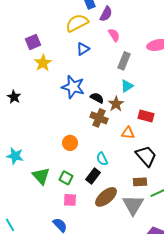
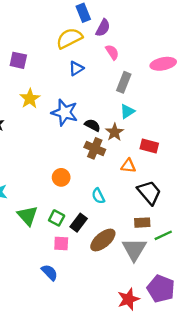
purple square: (33, 42) -> (18, 60), turned 35
yellow star: (43, 63) -> (30, 99), moved
black rectangle: (93, 176) -> (79, 223), moved

